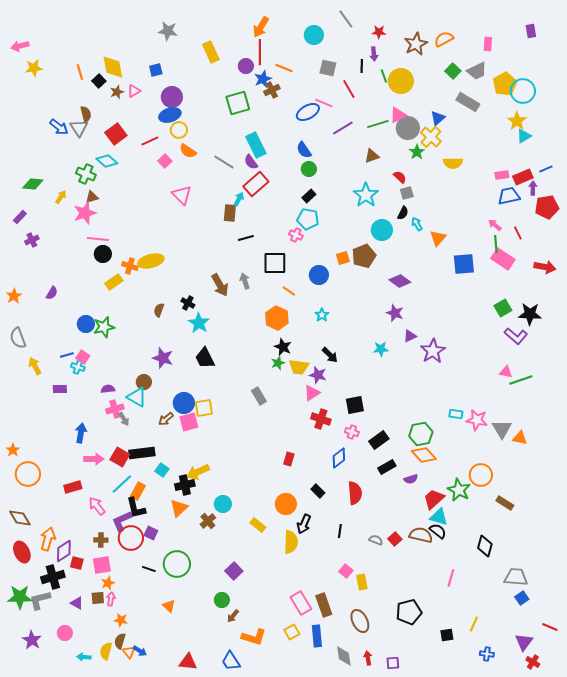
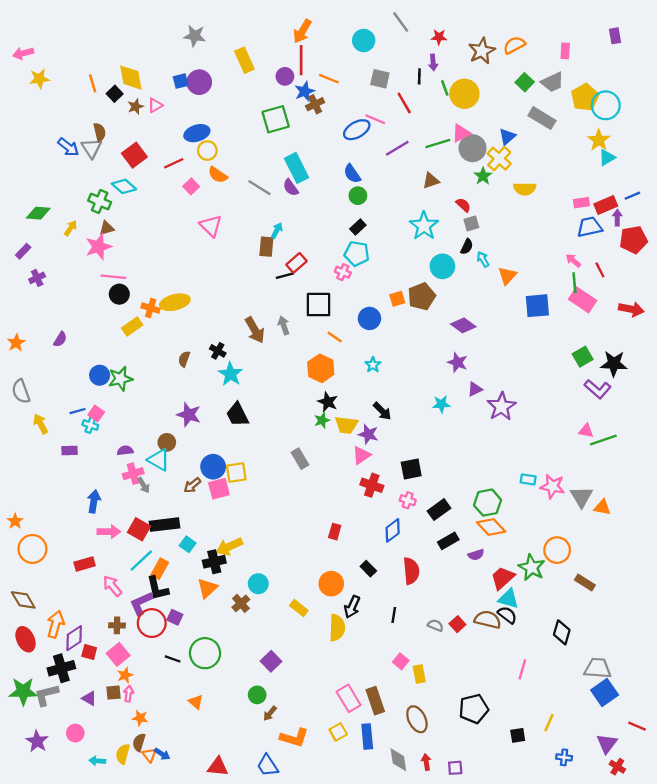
purple circle: (172, 97) -> (199, 82), moved
red rectangle: (256, 184) -> (296, 263), moved, size x0.7
pink square: (102, 565) -> (118, 654), turned -30
blue square: (522, 598) -> (605, 693), size x1.6

